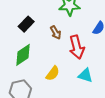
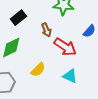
red arrow: (77, 47) -> (65, 47), turned -50

